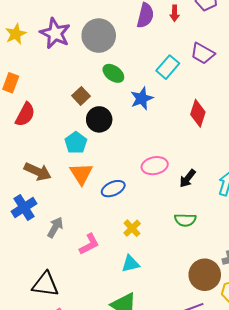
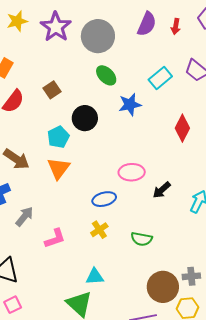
brown square: (81, 96) -> (52, 90), moved
blue ellipse: (113, 189) -> (104, 199), moved
green semicircle: (185, 220) -> (142, 239), moved
cyan triangle: (130, 264) -> (95, 276), moved

